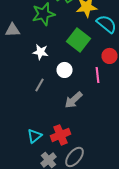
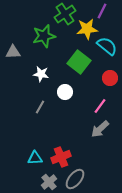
pink line: (98, 75) -> (100, 106), moved, turned 42
gray arrow: (74, 100) -> (100, 129), moved
cyan triangle: (34, 136) -> (35, 158), turned 35

